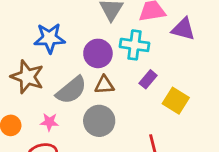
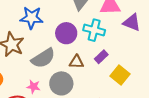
brown triangle: (104, 85) -> (76, 62), moved
pink star: (49, 122) -> (33, 87), moved

